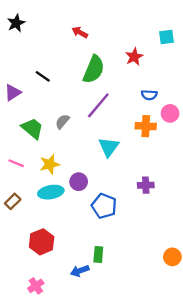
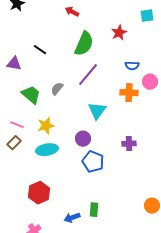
purple triangle: (13, 93) -> (14, 64), turned 42
purple circle: (79, 182) -> (83, 139), moved
brown rectangle: (13, 201) -> (14, 143), moved
green rectangle: (98, 255) -> (94, 210), moved

